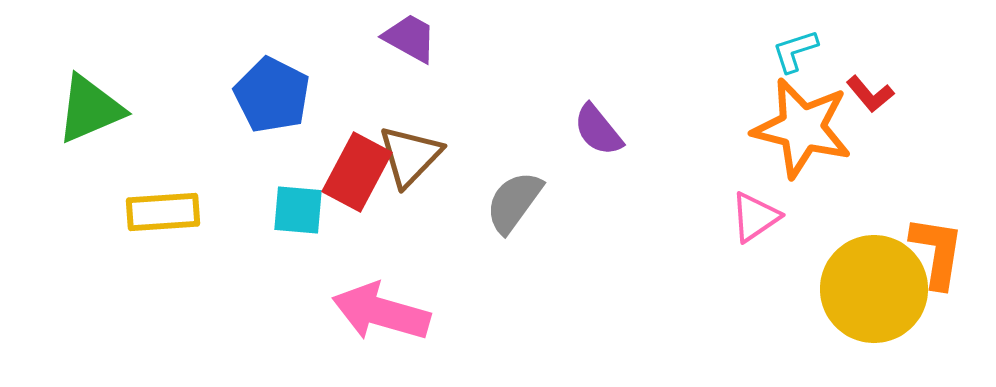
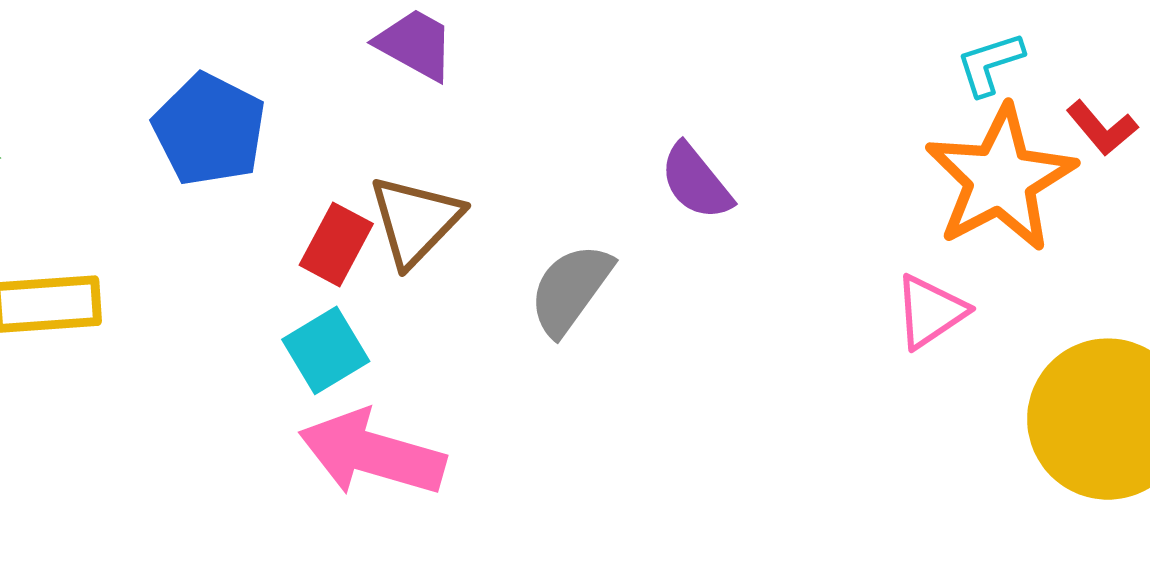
orange star: (802, 128) -> (1000, 179), turned 30
red rectangle: (357, 172) -> (336, 244), size x0.7
cyan square: (298, 210) -> (326, 350), moved, turned -36

